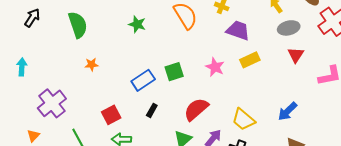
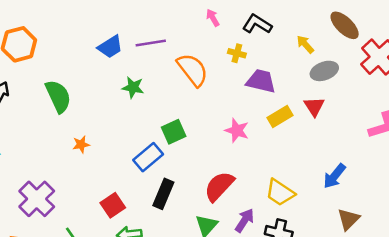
red triangle: (296, 55) -> (314, 106), moved
green square: (174, 72) -> (174, 132), moved
black rectangle: (152, 110) -> (163, 194), size x1.6

